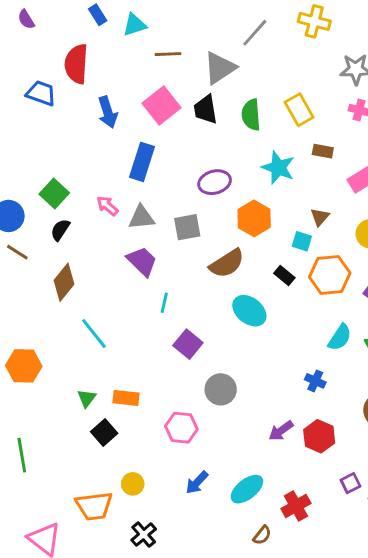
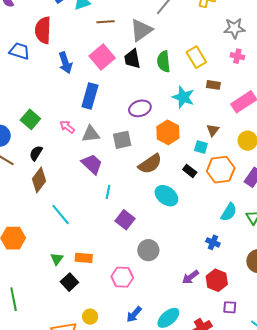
black semicircle: (60, 230) -> (36, 153), moved
purple square: (350, 483) -> (230, 307), moved, turned 32

